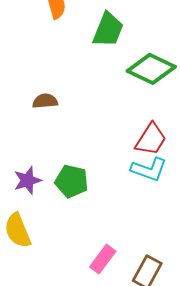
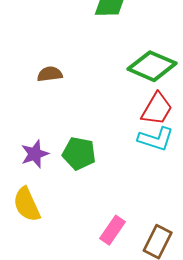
green diamond: (151, 69) -> (152, 66), moved

